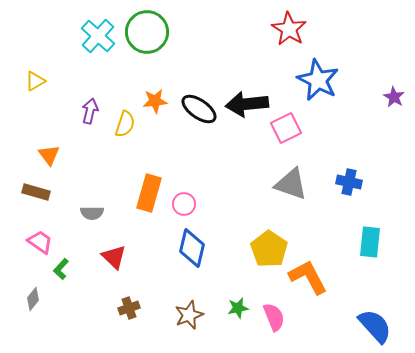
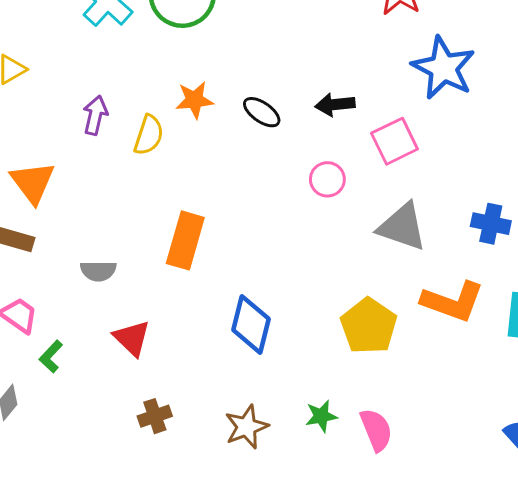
black arrow: (247, 104) -> (335, 105), size x0.6
black ellipse: (199, 109) -> (262, 112), size x0.7
orange triangle: (49, 155) -> (33, 182), size x1.4
pink circle: (184, 204) -> (327, 179), moved
orange L-shape: (308, 277) -> (453, 302), moved, turned 138

